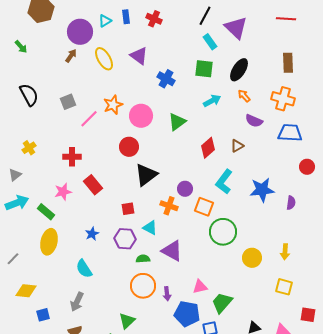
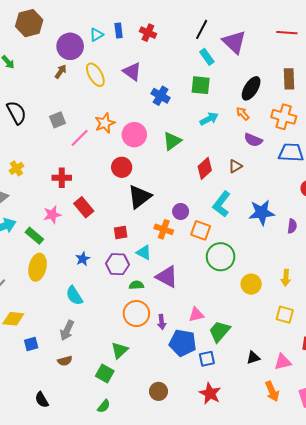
black ellipse: (239, 70) -> (251, 88), moved

